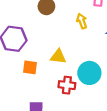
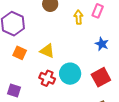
yellow arrow: (82, 21) -> (79, 17), moved

